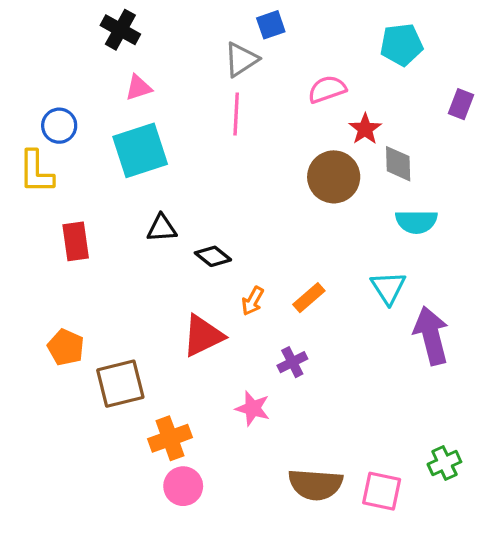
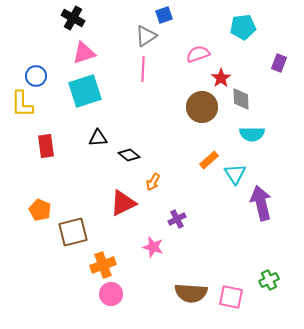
pink triangle: (139, 88) -> (84, 53), size x1.4
orange rectangle: (309, 298) -> (209, 160), moved

